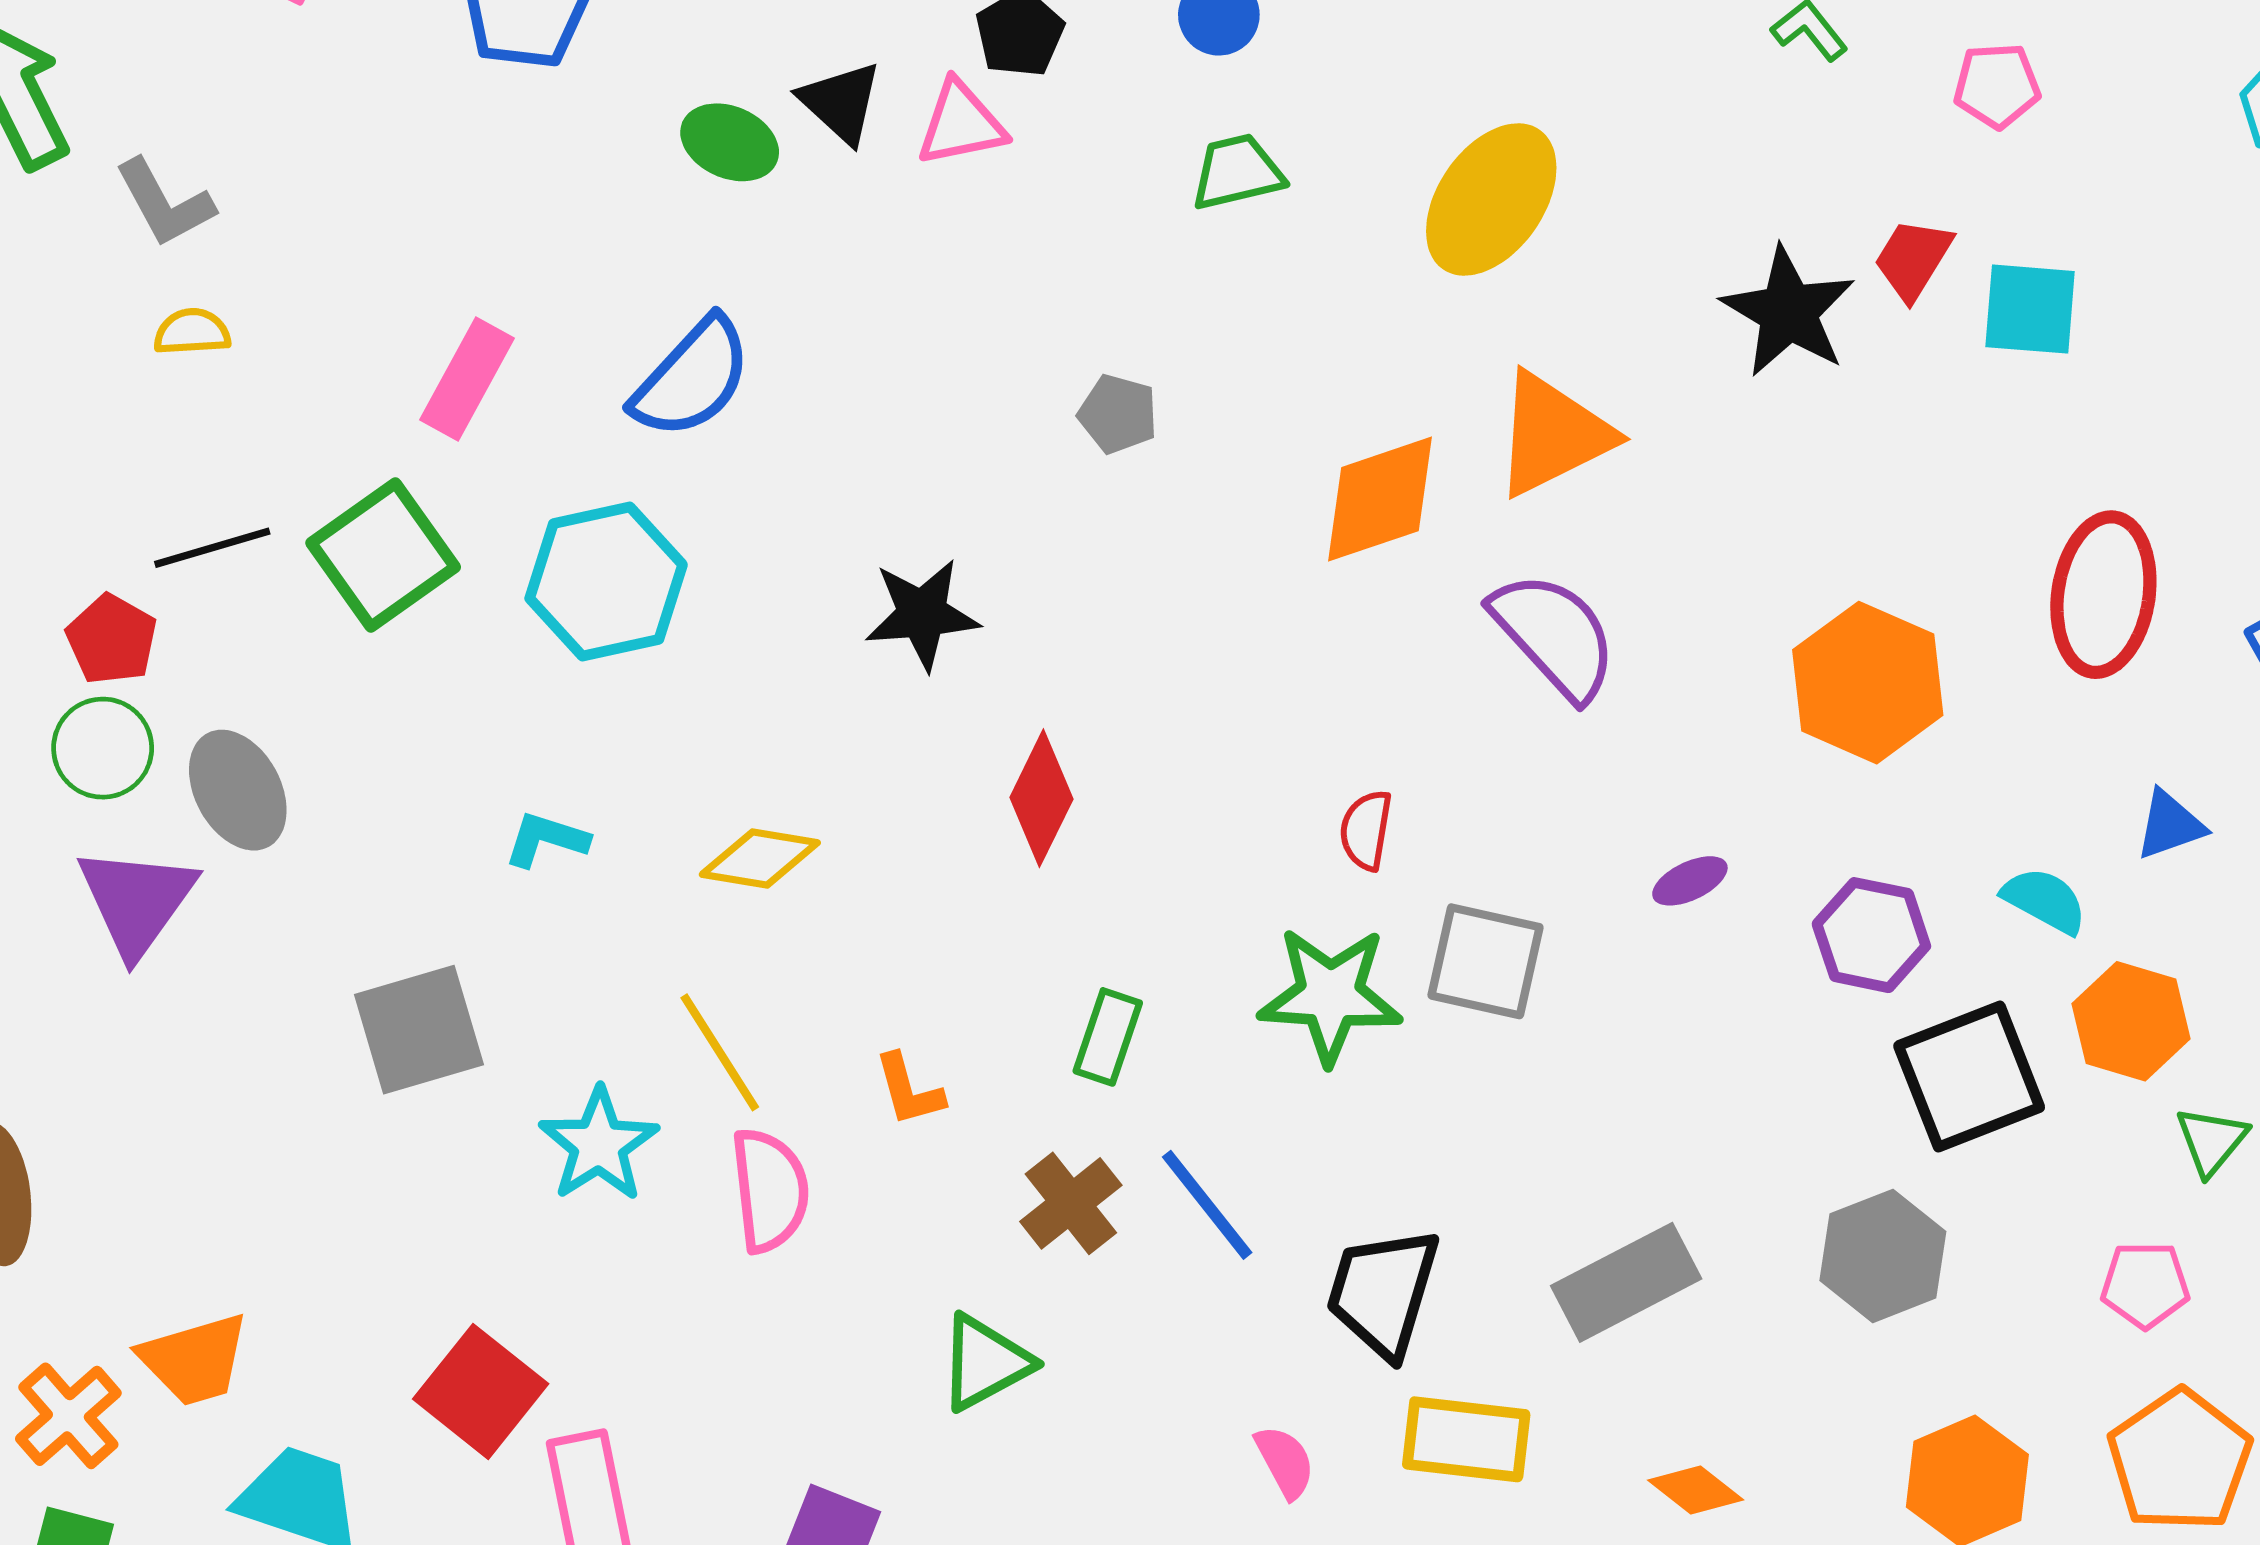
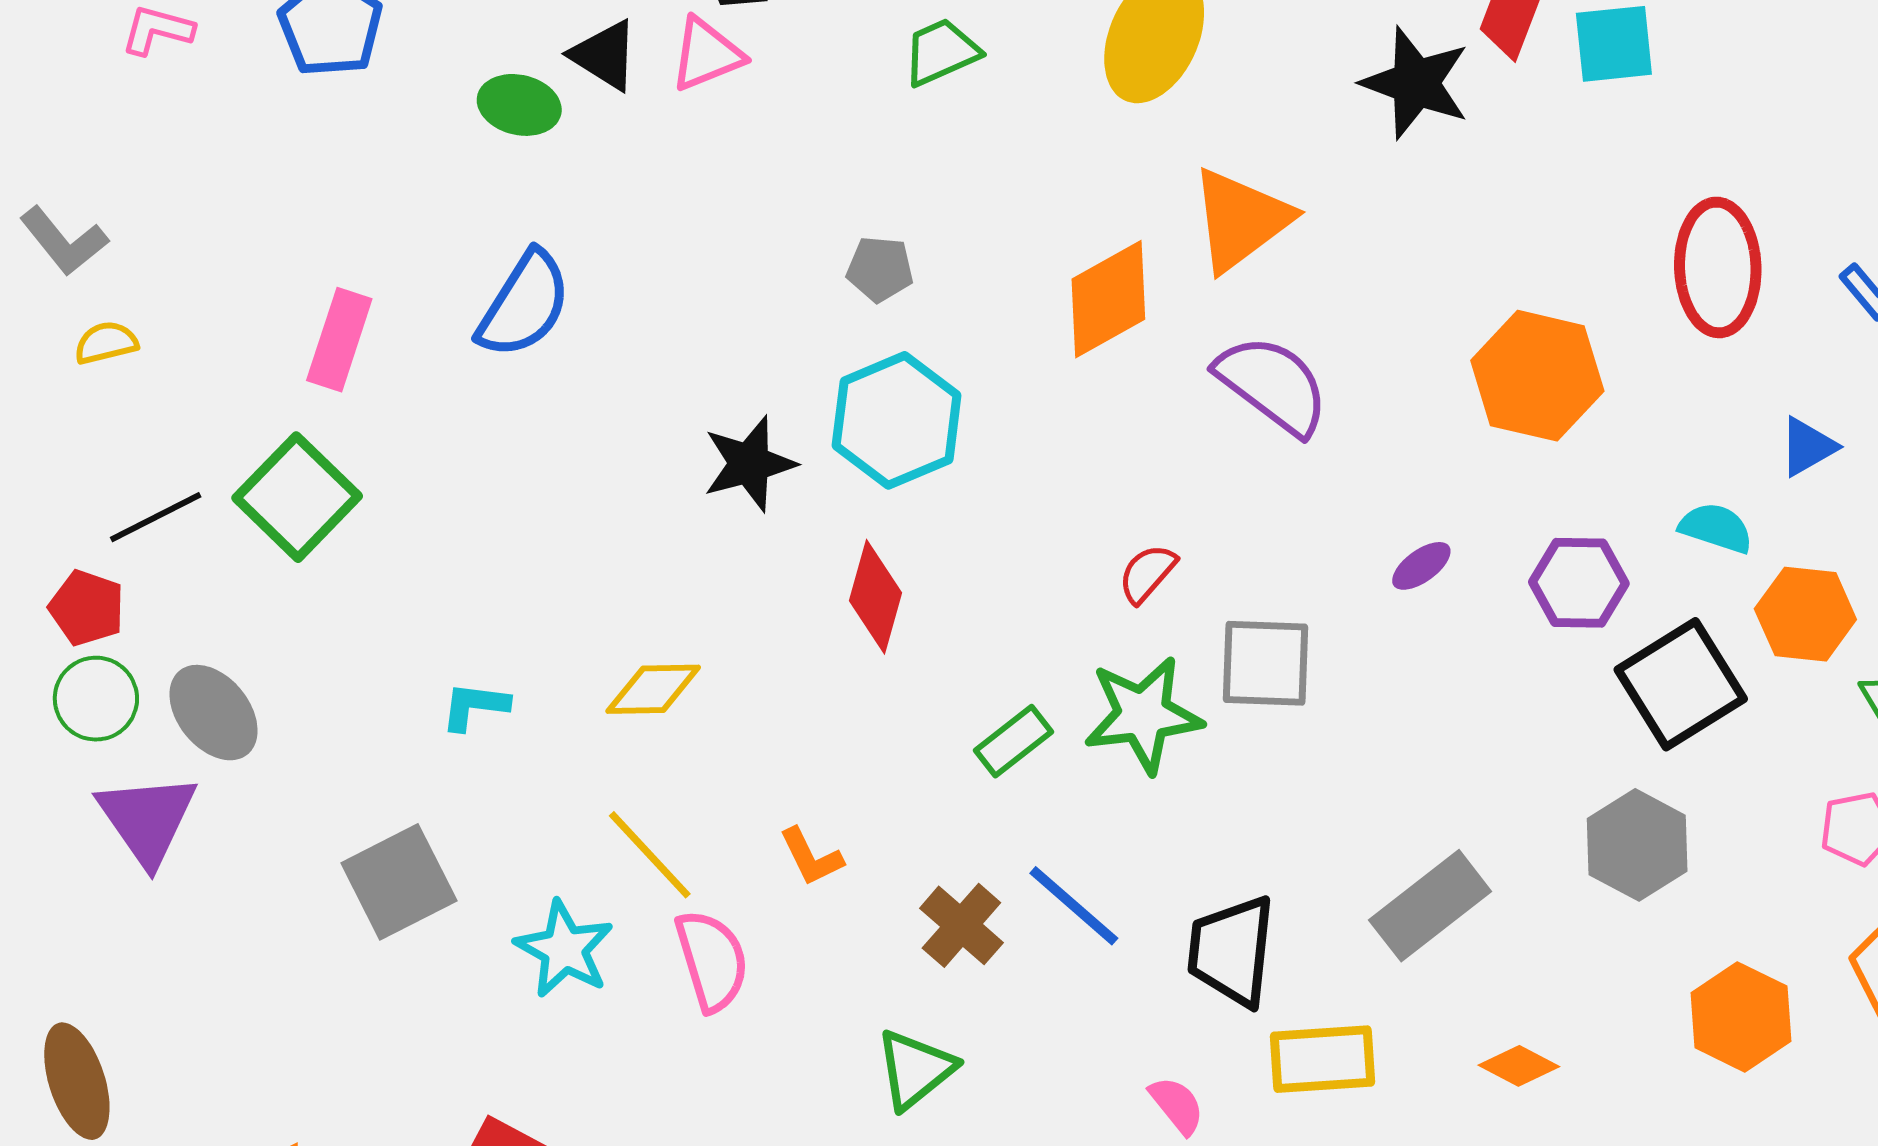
cyan hexagon: (606, 581) -> (897, 420), moved
red semicircle: (1366, 830) -> (1147, 573), turned 42
green rectangle: (1108, 1037) -> (1014, 741), moved, turned 44

